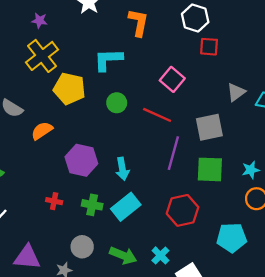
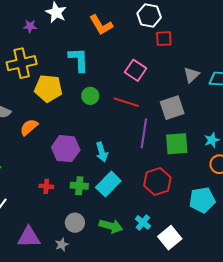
purple star: (39, 21) -> (30, 26), moved
orange L-shape: (139, 23) -> (101, 25), turned 145
yellow cross: (42, 56) -> (22, 63), turned 32
cyan L-shape: (108, 60) -> (79, 60), turned 96

